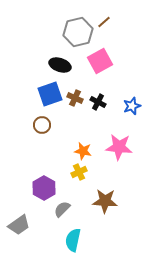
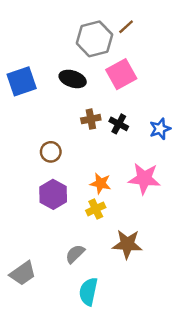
blue square: (50, 94) -> (22, 81), moved
brown cross: (75, 98) -> (91, 119), turned -35
purple hexagon: (44, 188) -> (53, 194), moved

